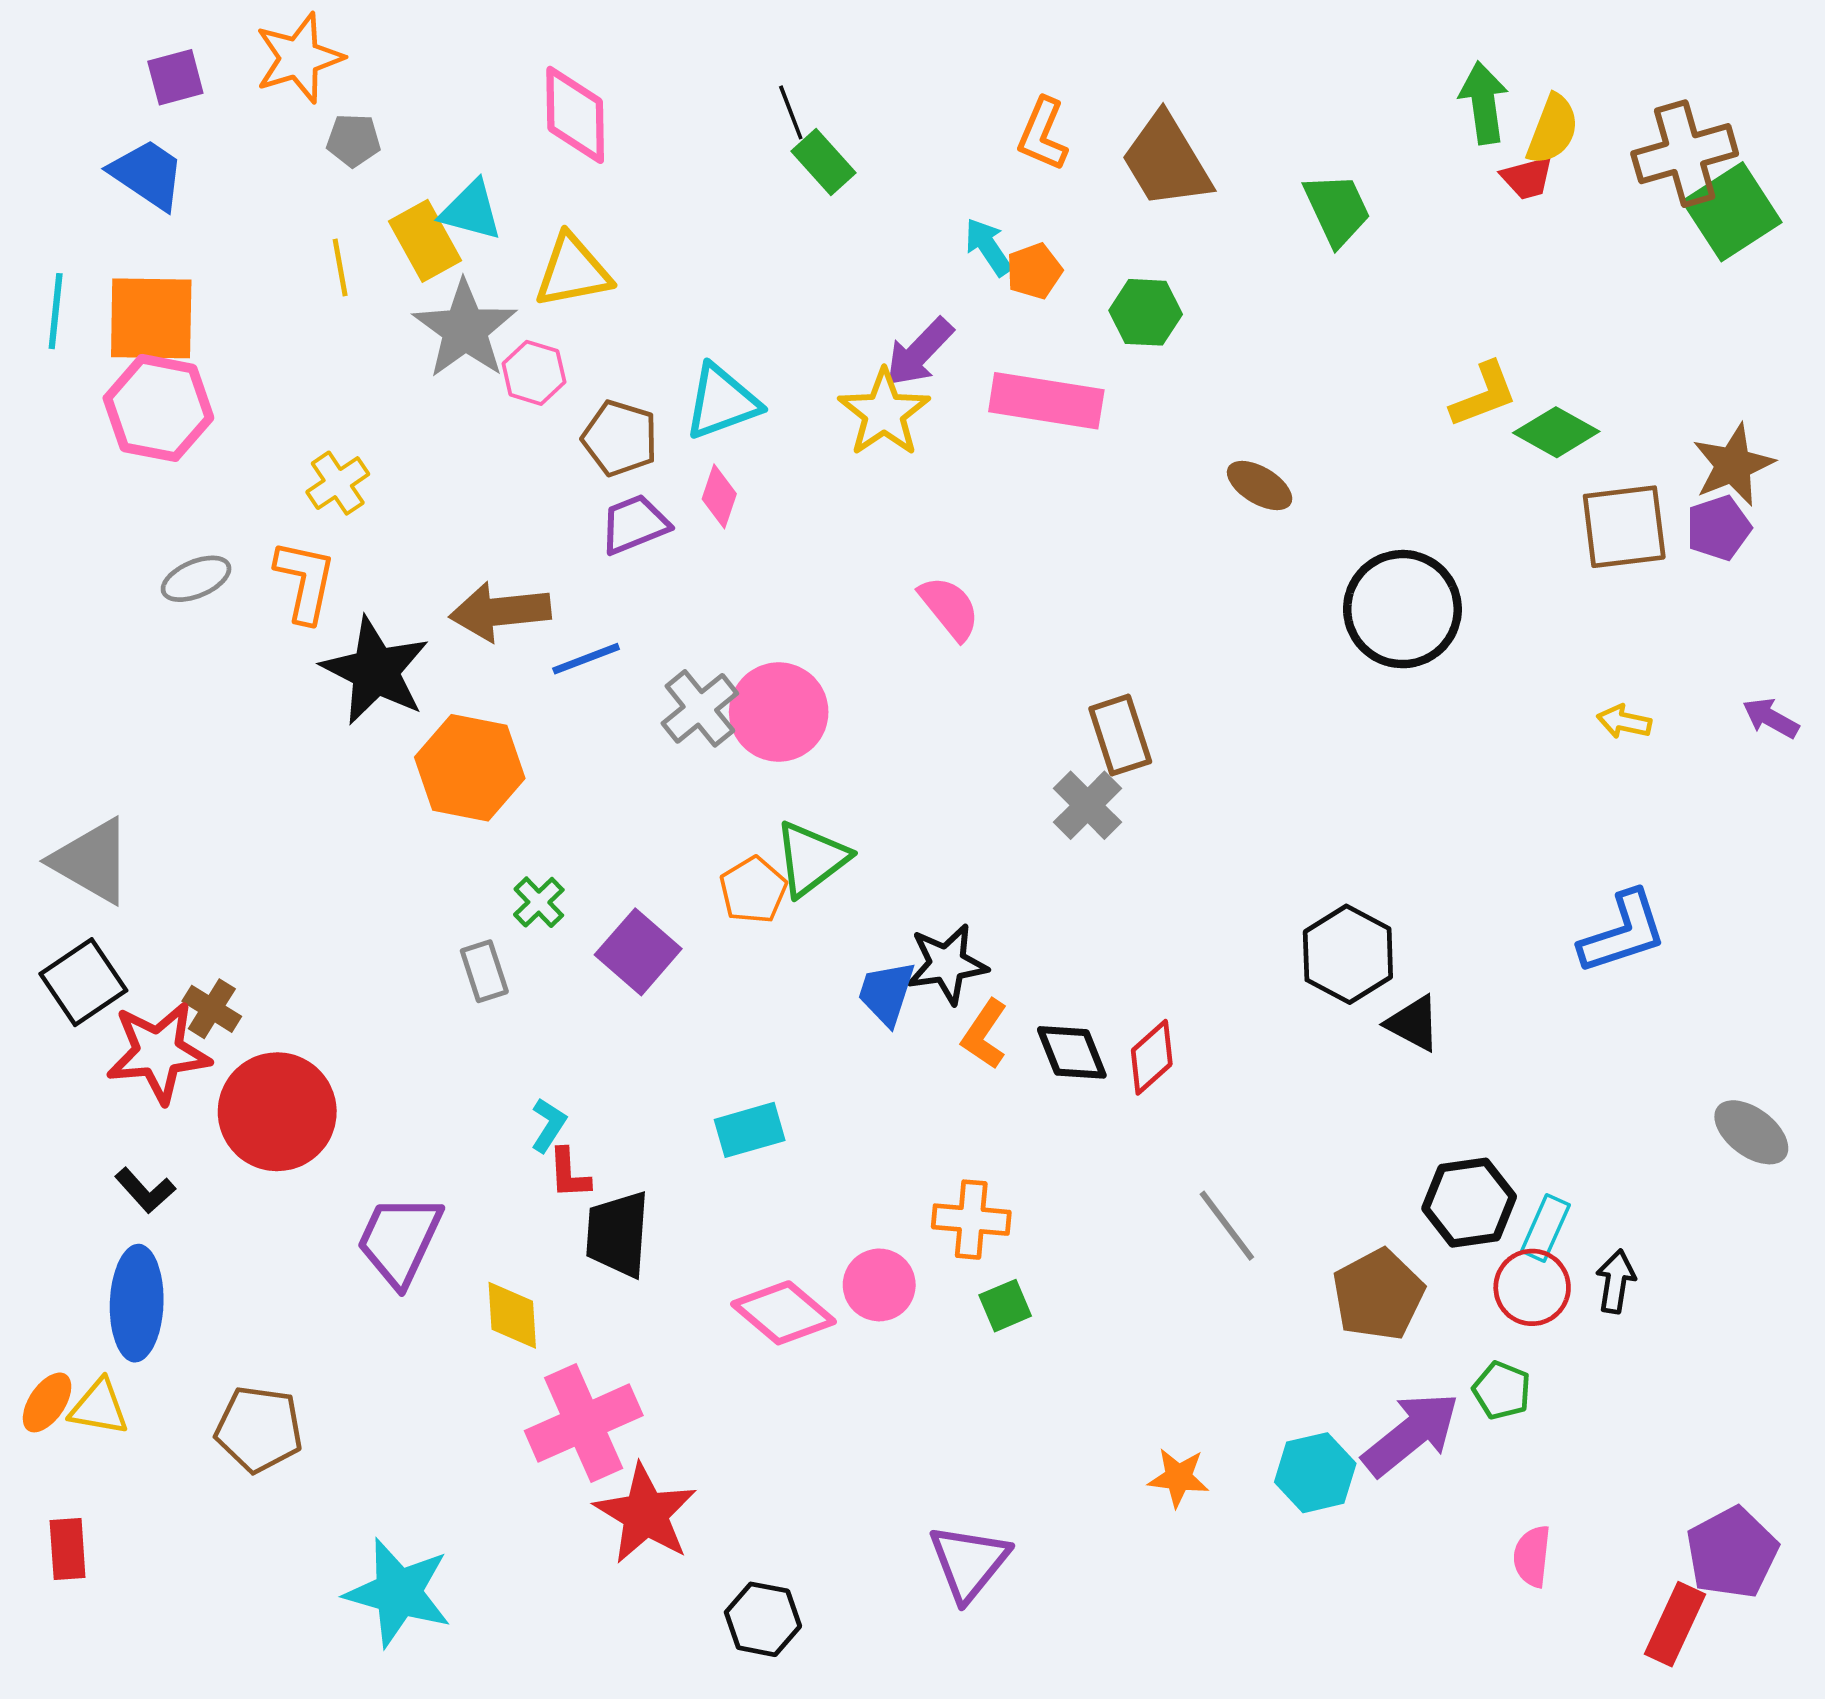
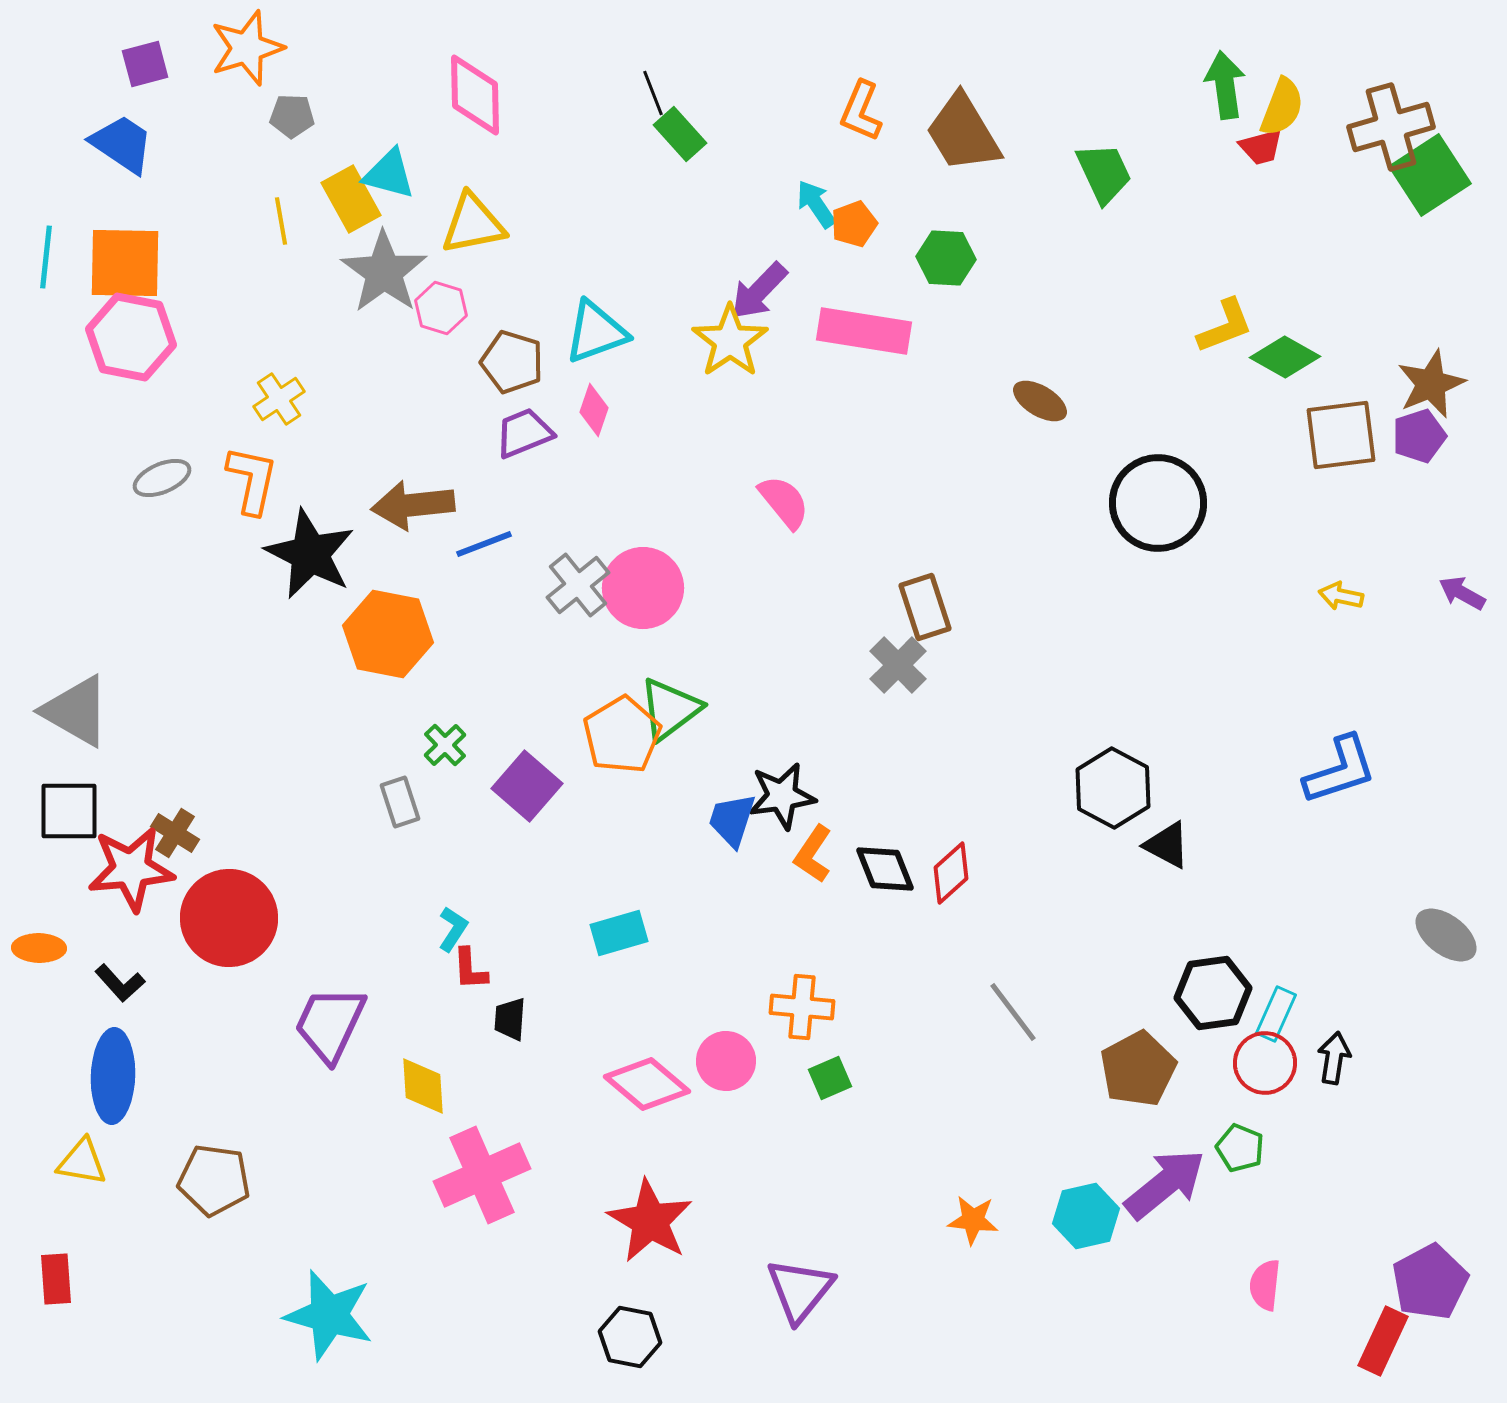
orange pentagon: (753, 890) -> (622, 735), size x1.4
black square: (83, 982) -> (69, 811), turned 34
black trapezoid: (618, 1234) -> (510, 1019), size x0.6
orange ellipse: (47, 1402) -> (39, 948), moved, turned 57
red star: (645, 1514) -> (650, 1221), moved

